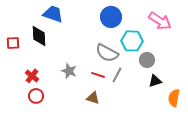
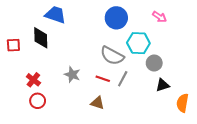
pink arrow: (160, 21) -> (159, 17), moved, size x0.6

